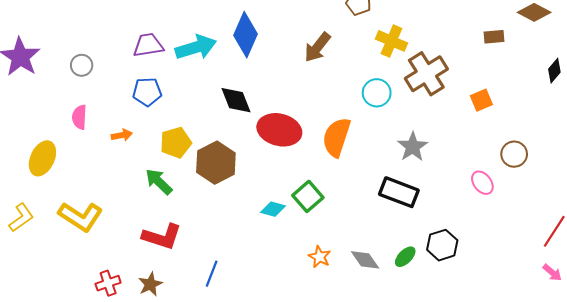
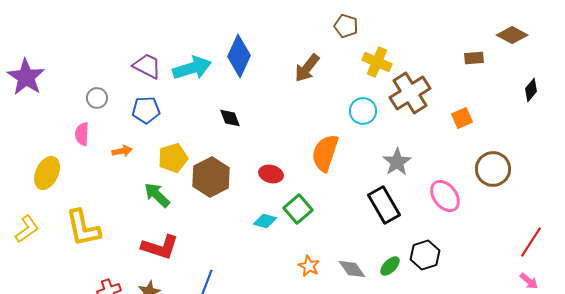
purple trapezoid: (148, 45) -> (147, 66), turned 36
gray circle: (82, 65) -> (97, 98), moved
black diamond: (236, 100) -> (230, 118), size x0.7
red ellipse: (279, 130) -> (271, 174), moved, size x0.6
brown circle: (514, 154) -> (493, 169), size x1.4
pink ellipse: (482, 183) -> (445, 196), moved, size x1.4
black rectangle: (399, 192) -> (384, 205), turned 39
yellow L-shape: (81, 217) -> (83, 228), turned 45

